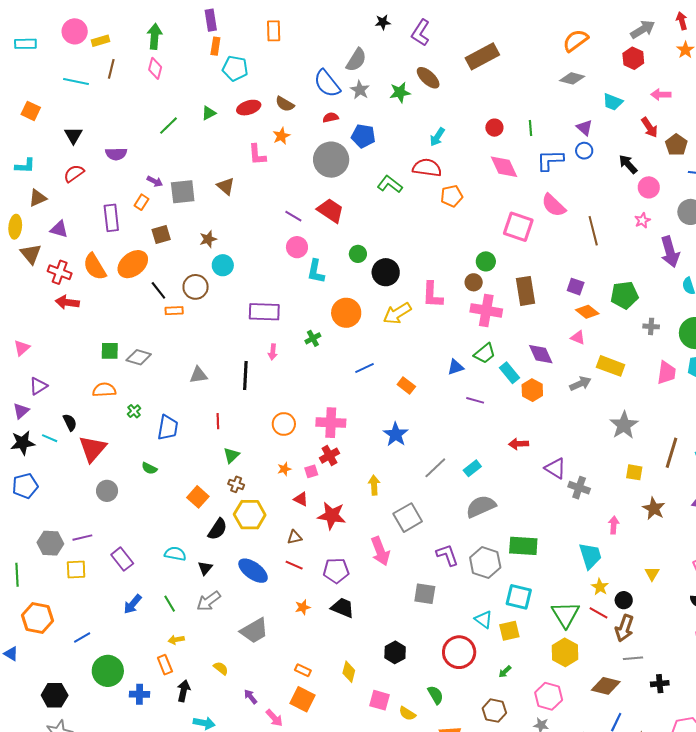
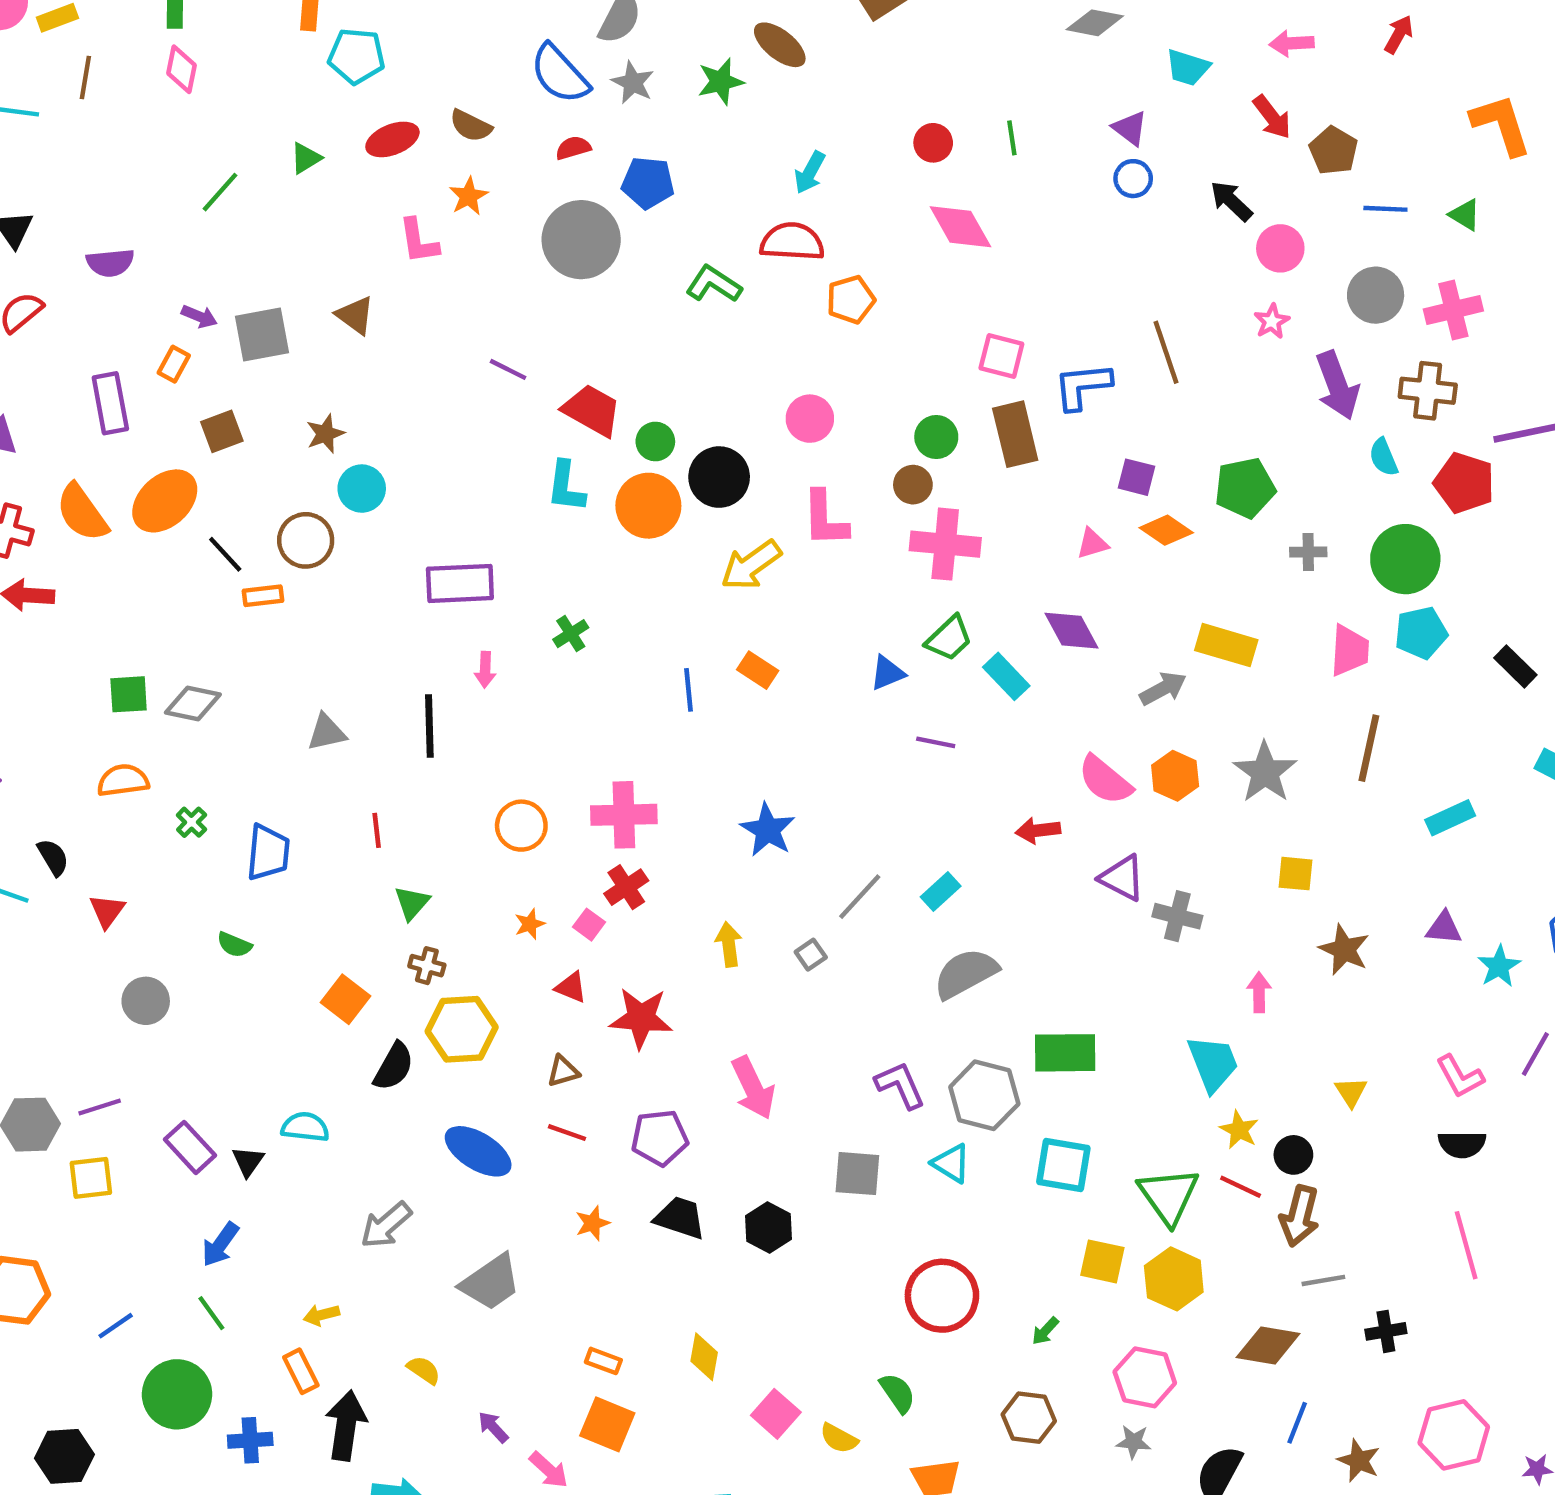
blue L-shape: (550, 160) -> (1082, 386), moved
pink semicircle: (554, 205) -> (1105, 780), moved
red trapezoid: (330, 211) -> (592, 410), moved
pink square: (518, 227) -> (1001, 356), size x0.7
pink circle: (297, 247) -> (810, 419), moved
brown rectangle: (525, 291) -> (1015, 434), moved
orange circle: (346, 313) -> (648, 506), moved
pink triangle: (578, 338) -> (1092, 544), moved, turned -35
blue line: (365, 368) -> (689, 690), turned -66
orange rectangle: (406, 385) -> (758, 670), moved
orange hexagon: (532, 390) -> (1175, 776), moved
red triangle: (93, 449) -> (107, 911), size x0.6
brown line: (672, 453) -> (1369, 748), moved
pink square: (311, 471) -> (589, 925), turned -32
gray square: (408, 518) -> (811, 955), moved, size x0.5
black triangle: (205, 568) -> (248, 1161), moved
green line: (170, 604) -> (211, 1313), moved
cyan triangle: (483, 619) -> (951, 1163), moved
yellow square: (509, 631) -> (1102, 1261), moved, turned 30
black hexagon: (395, 652) -> (769, 1228), moved
black arrow: (184, 691) -> (346, 1425), size x1.4
pink square: (379, 700) -> (776, 1414), turned 30

